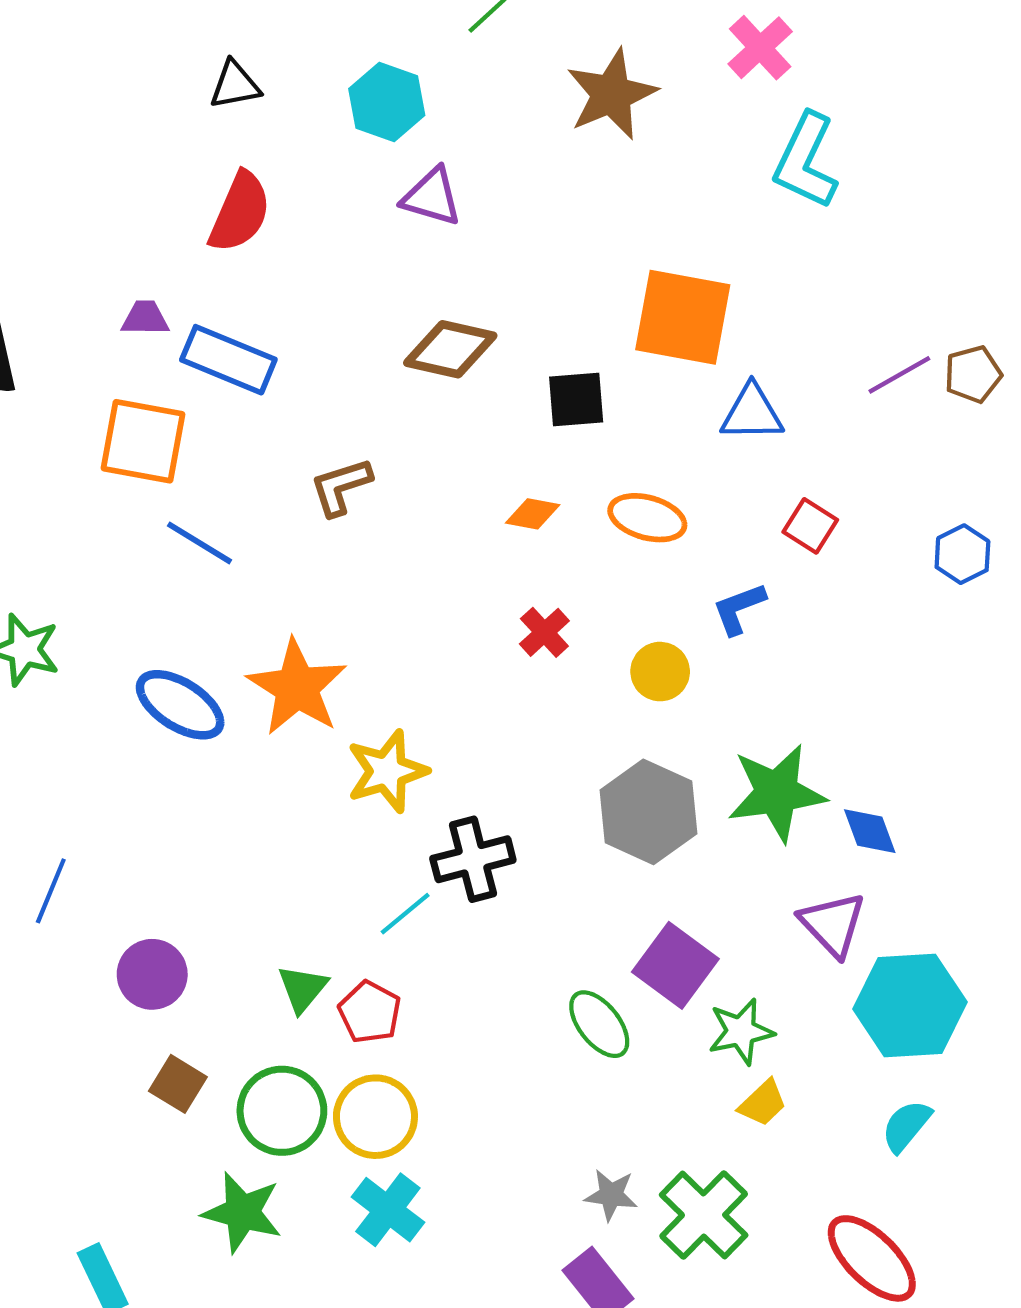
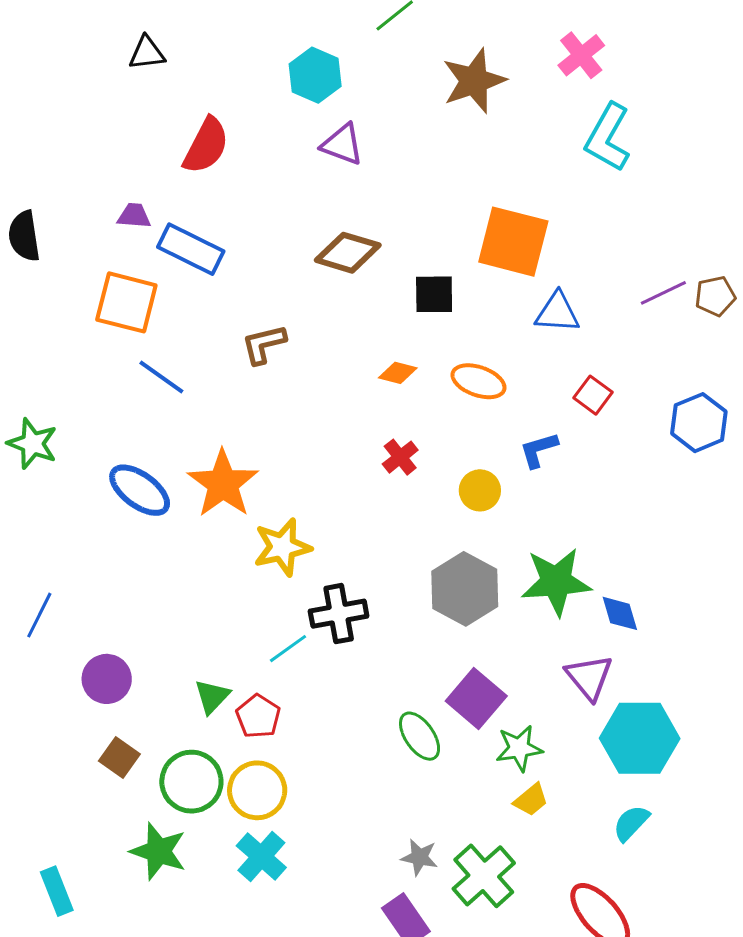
black triangle: (235, 85) -> (147, 53), moved
blue hexagon: (962, 554) -> (699, 423), size x1.4

